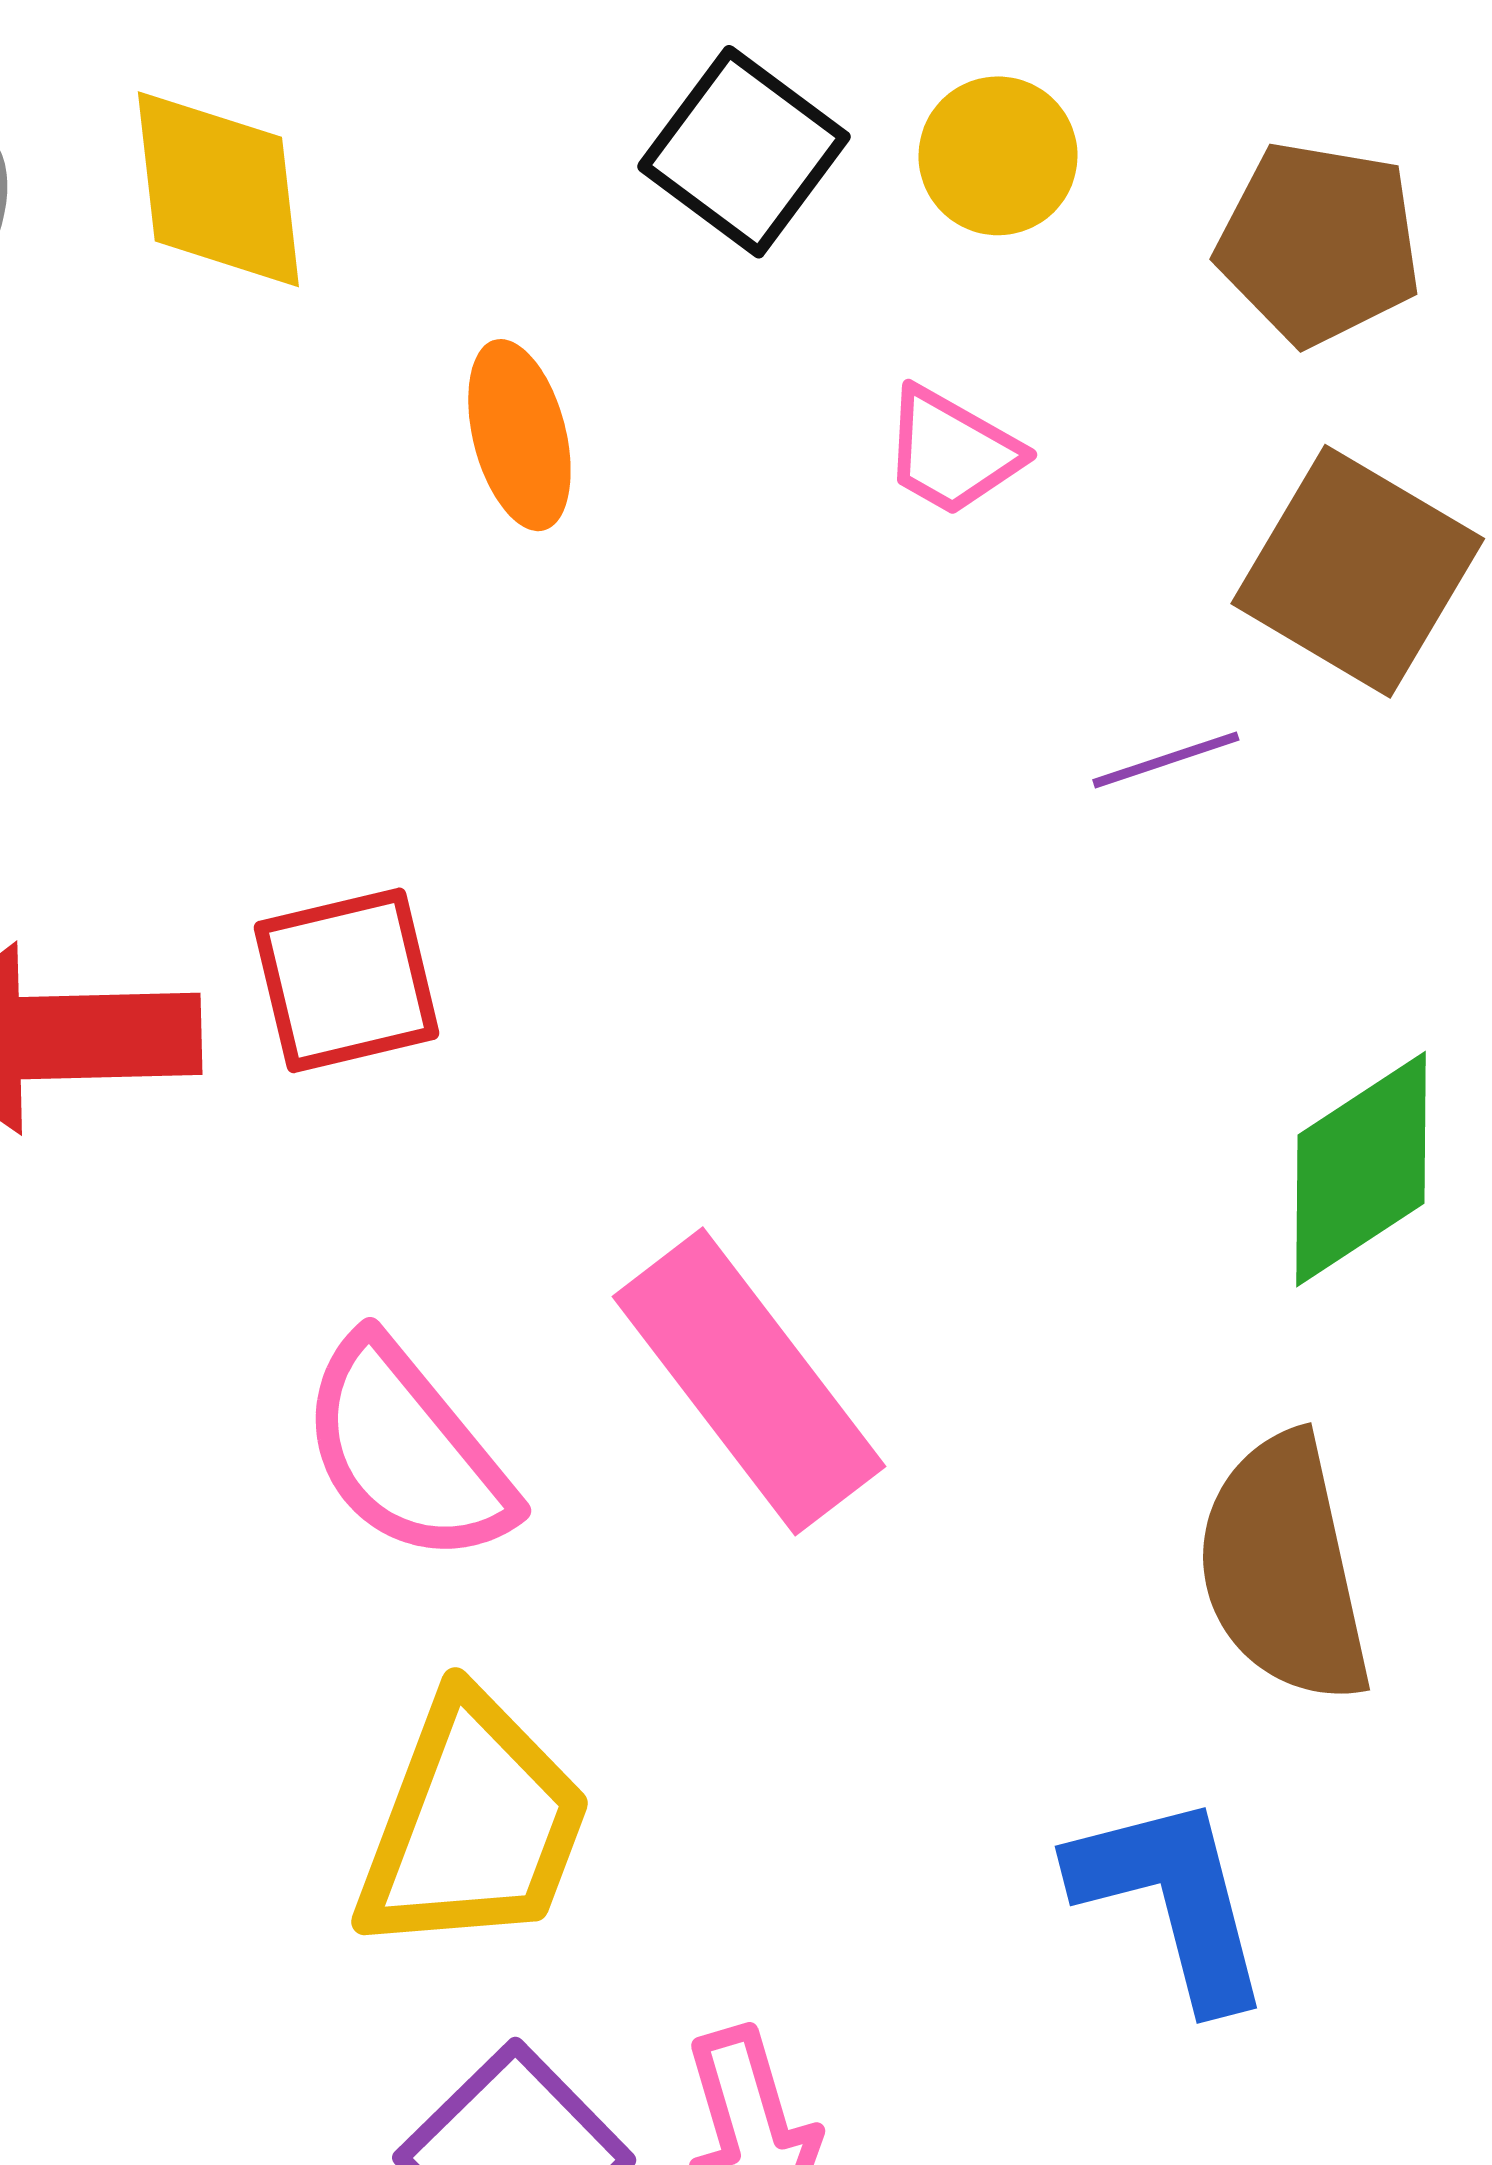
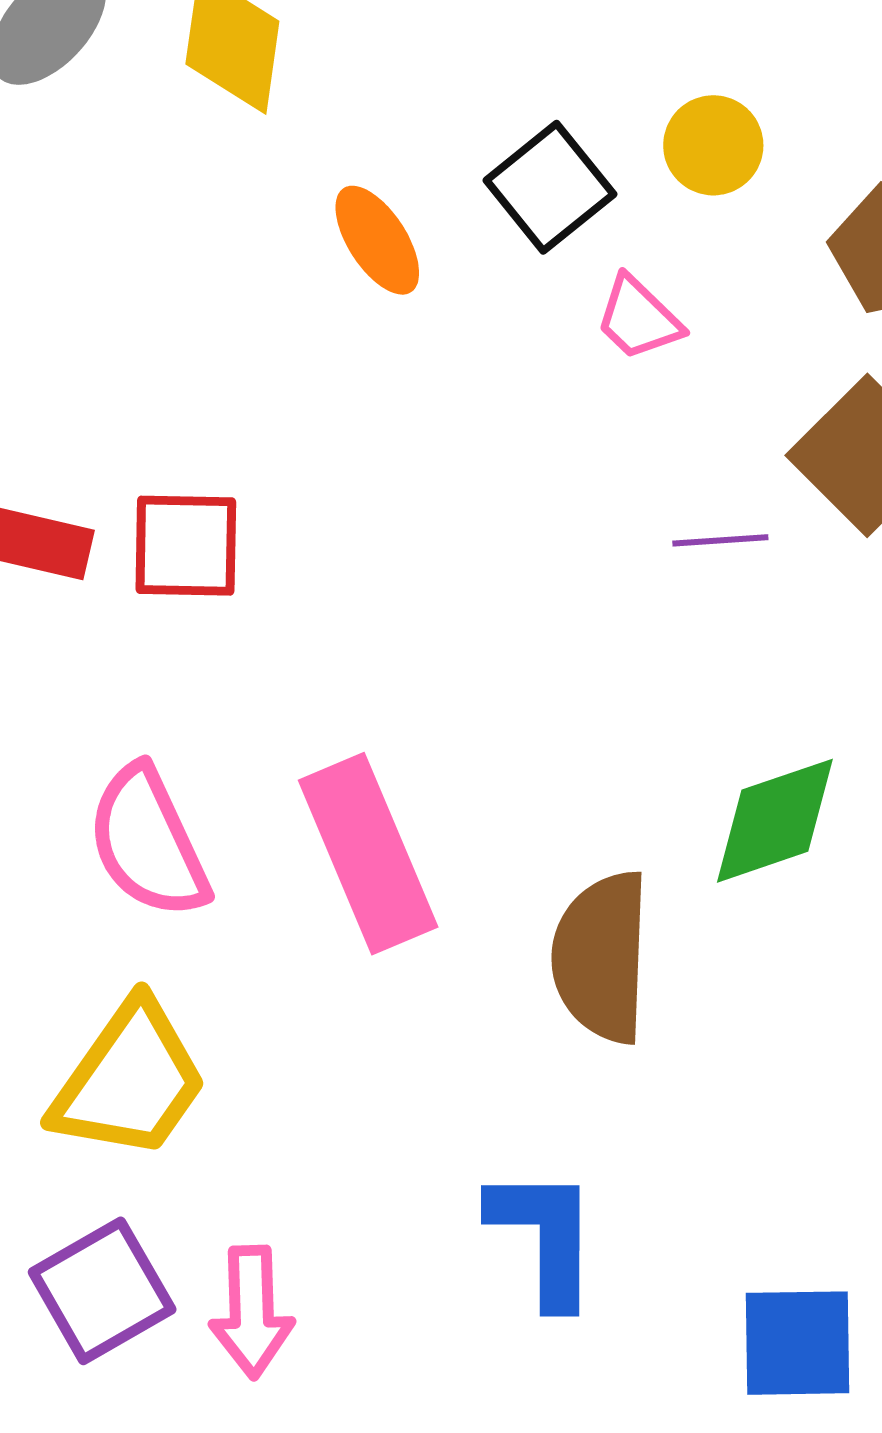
black square: (744, 152) -> (550, 187), moved
orange ellipse: (519, 435) -> (377, 240), turned -33
brown semicircle: (1284, 1569) -> (601, 957), moved

